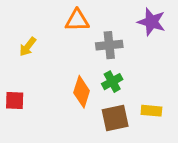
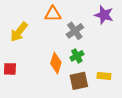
gray cross: (109, 45) -> (75, 31), turned -30
yellow arrow: (28, 47) -> (19, 32), size x1.5

